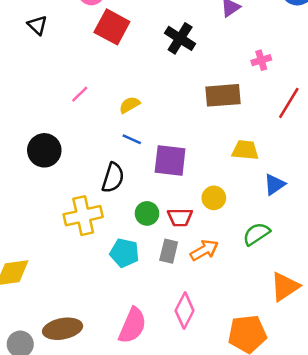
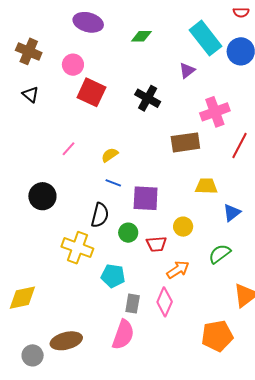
pink cross: (261, 60) -> (215, 112), size x1.8
green circle: (147, 213) -> (128, 233), moved
yellow cross: (83, 216) -> (77, 248), turned 36
gray rectangle: (169, 251) -> (133, 304), moved
pink diamond: (185, 311) -> (165, 302), moved

